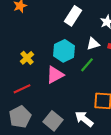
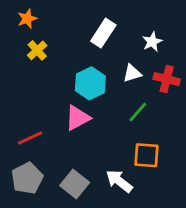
yellow cross: (27, 58) -> (37, 50), moved
green line: (87, 65) -> (138, 112), moved

